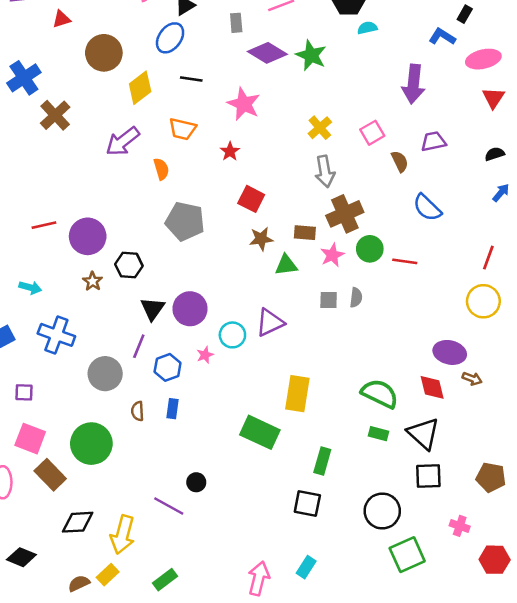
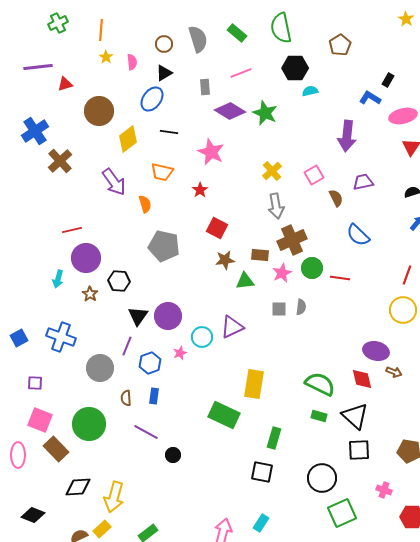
purple arrow: (123, 141) -> (114, 182), turned -88
red line: (44, 225) -> (72, 230), moved
cyan arrow: (30, 288) -> (58, 279), moved, turned 90
purple line: (169, 506) -> (146, 432), moved

